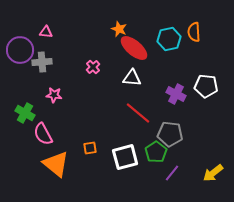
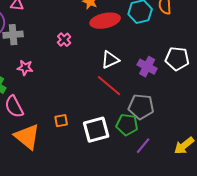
red ellipse: (134, 48) -> (105, 21), turned -52
white triangle: (132, 78) -> (110, 60), moved, turned -30
green pentagon: (156, 152) -> (127, 125), turned -30

